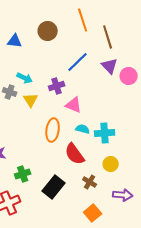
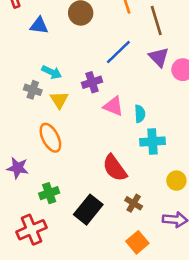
cyan semicircle: (83, 129) -> (140, 114), moved, turned 72
orange ellipse: (53, 130) -> (50, 138), moved, turned -35
yellow circle: (111, 164) -> (176, 181), moved

